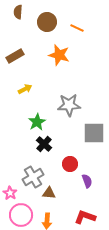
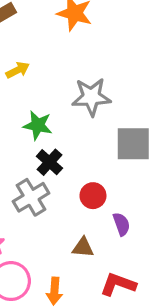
green star: (37, 122) -> (38, 125), turned -30
gray cross: (33, 177) -> (31, 197), moved
brown triangle: (49, 193) -> (83, 248), moved

